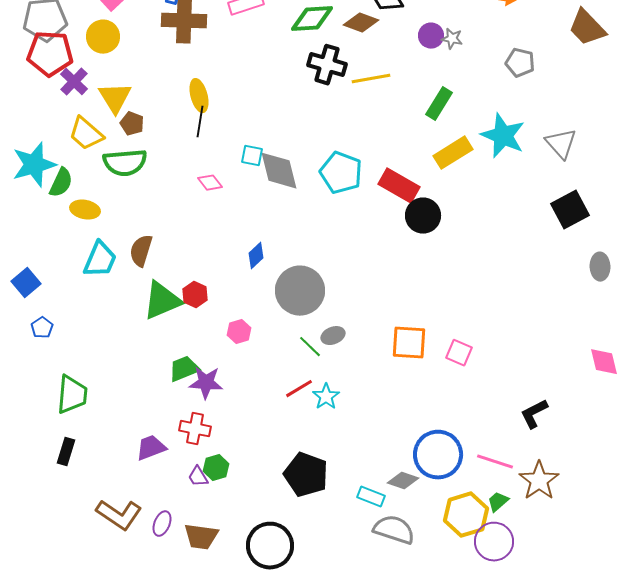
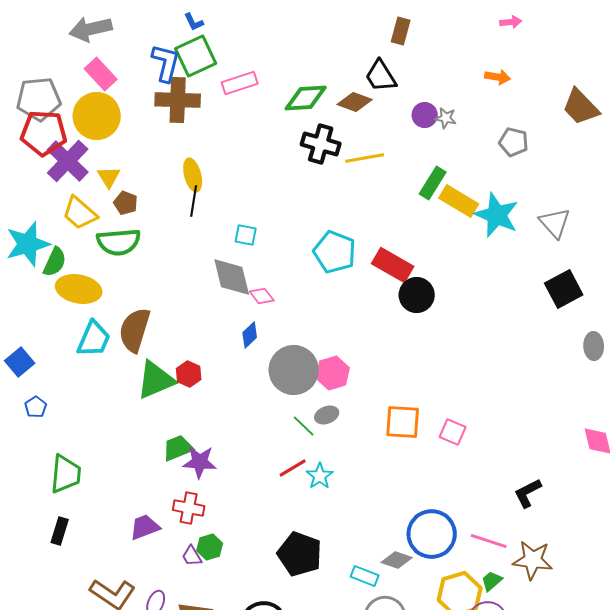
yellow circle: (103, 37) -> (97, 116), size x1.4
purple cross: (74, 82) -> (68, 161), size x1.5
yellow triangle: (115, 98) -> (109, 177), size x0.7
yellow rectangle: (453, 153) -> (459, 201), moved, turned 63
gray diamond: (279, 171) -> (232, 277), moved
pink diamond: (210, 183) -> (262, 296), moved
yellow ellipse: (85, 210) -> (79, 289), size x1.5
brown semicircle: (141, 251) -> (135, 330), size x1.4
pink hexagon: (239, 332) -> (333, 373), moved, size x1.4
brown star: (539, 481) -> (533, 560), turned -30

